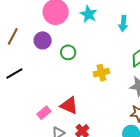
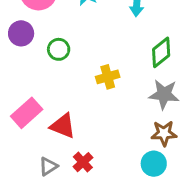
pink rectangle: (44, 113) -> (27, 113), moved, size x1.5

